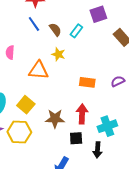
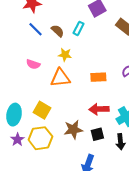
pink semicircle: (10, 52) -> (33, 64), moved, turned -64
orange triangle: (39, 70) -> (60, 78), moved
red arrow: (82, 114) -> (99, 109), turned -84
brown star: (55, 119) -> (73, 130), moved

